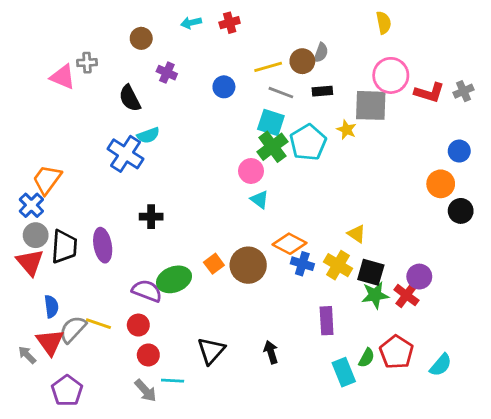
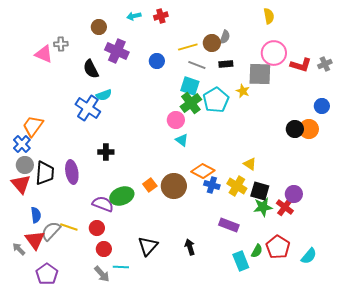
purple cross: (167, 73) -> (117, 51), size x1.6
black circle: (461, 211) -> (295, 129), moved
purple rectangle: (327, 321) -> (229, 225), turned -66

